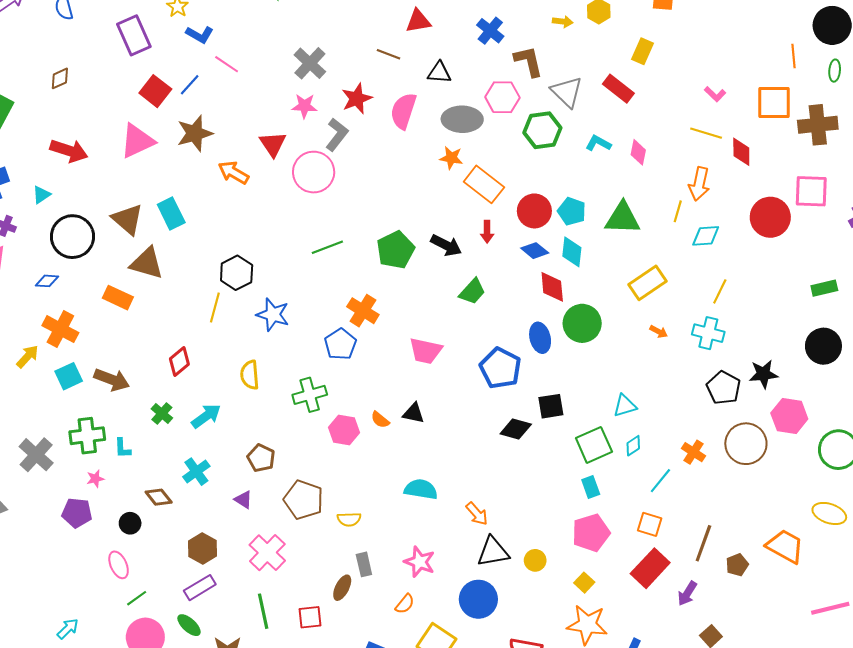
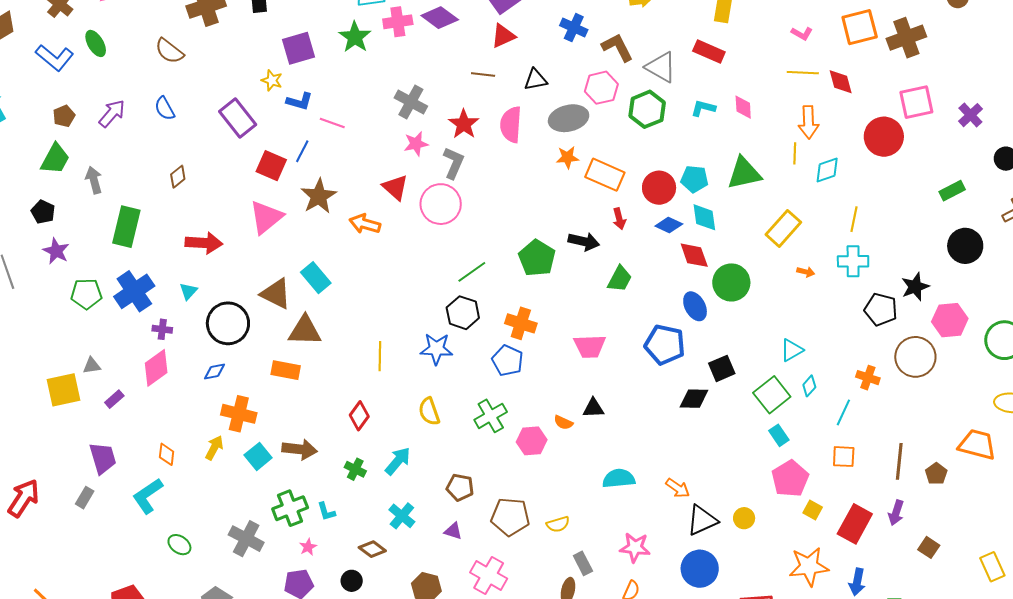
black hexagon: (237, 273) -> (463, 313), moved
red rectangle: (650, 568) -> (855, 524), moved
yellow square: (584, 583) -> (813, 510), moved

